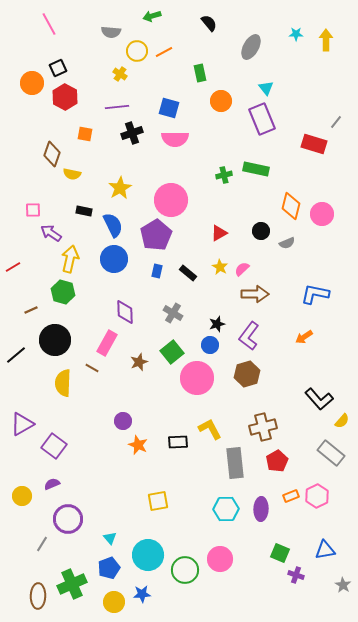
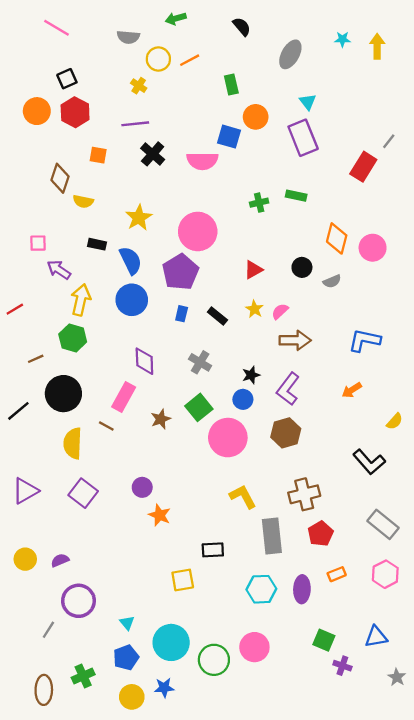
pink line: (49, 24) -> (56, 28), turned -30
orange circle: (32, 83) -> (37, 111), moved
blue square: (169, 108) -> (229, 137), moved
black cross: (132, 133) -> (153, 154), turned -30
red rectangle: (314, 144) -> (363, 167), turned -75
green rectangle: (256, 169) -> (296, 196), size x0.7
yellow semicircle: (342, 421) -> (395, 421), moved
black rectangle: (178, 442) -> (213, 550), moved
purple square: (54, 446) -> (83, 493), moved
yellow circle: (22, 496) -> (25, 559), moved
pink hexagon: (317, 496) -> (385, 574), moved
green cross: (72, 584) -> (83, 676), size x0.7

